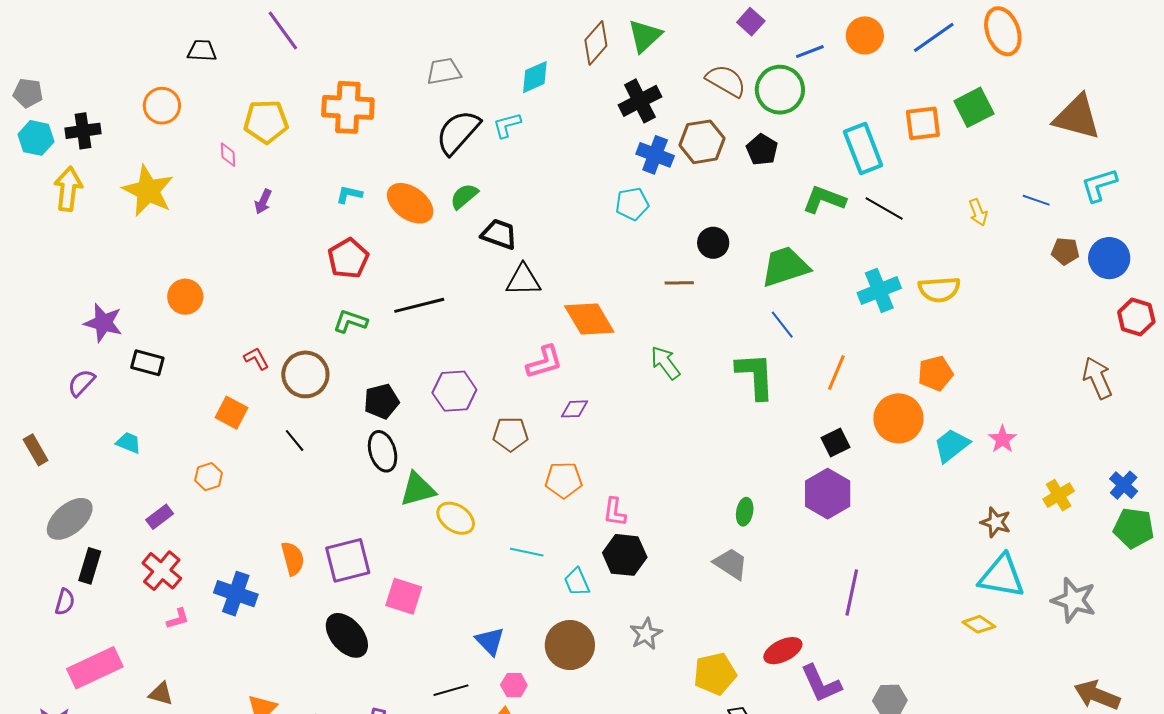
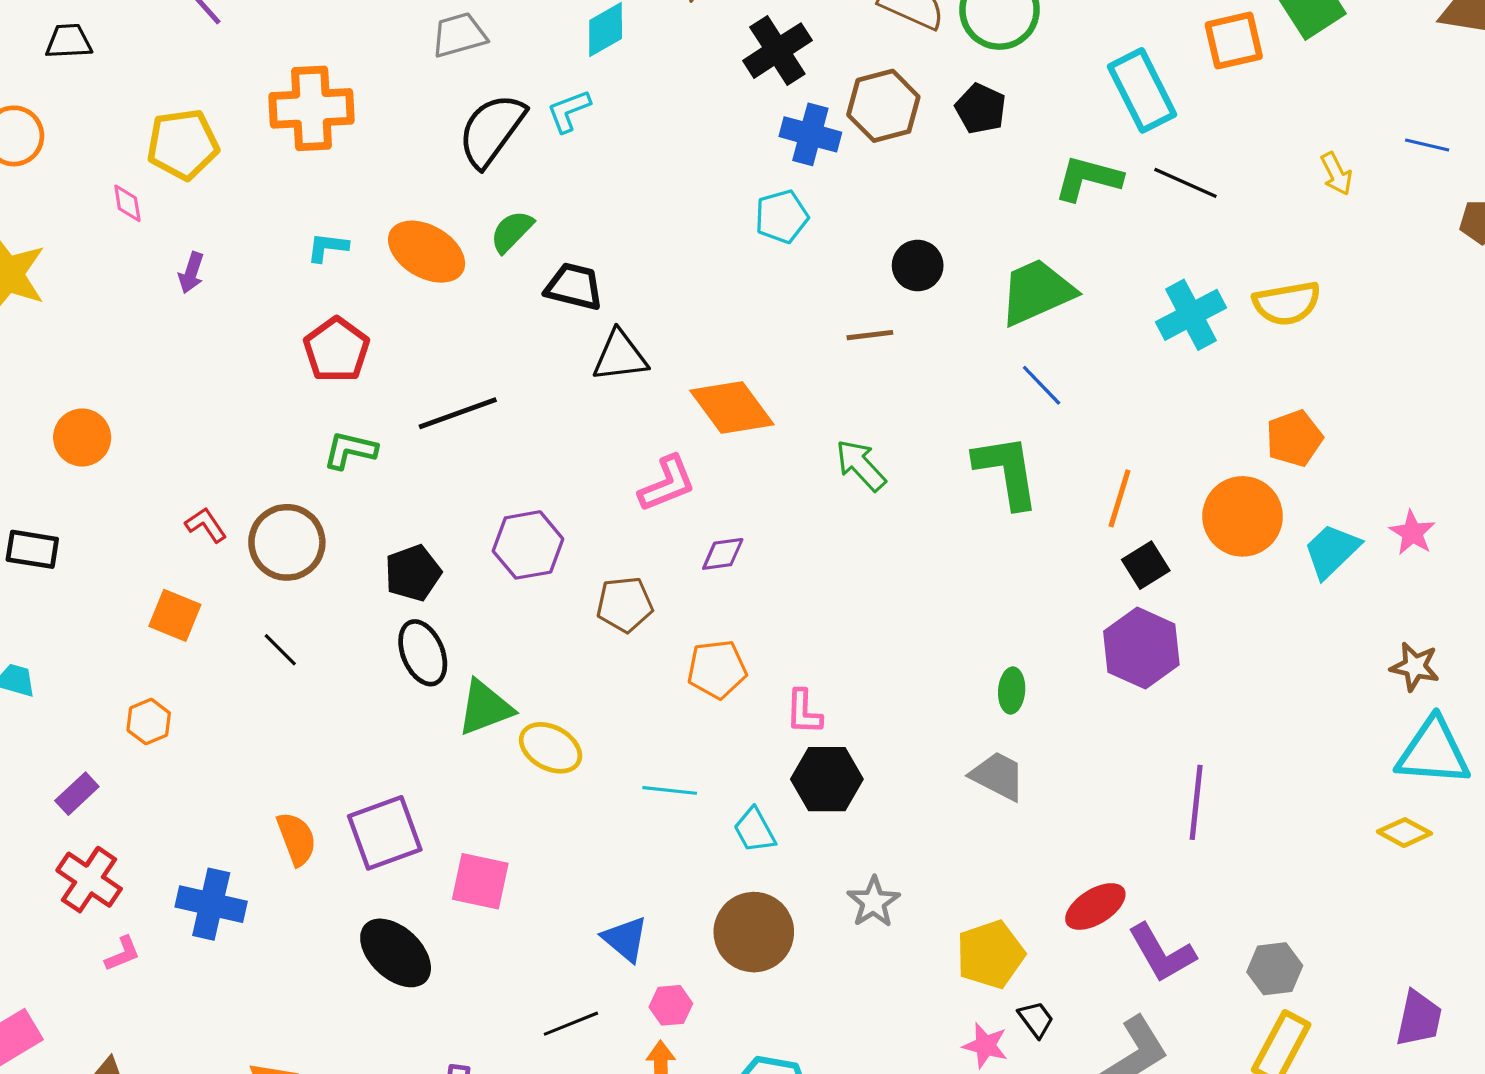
orange line: (836, 373) -> (1119, 498), moved

